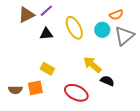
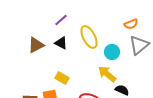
brown triangle: (26, 15) -> (36, 45), moved
cyan circle: (102, 30) -> (112, 52), moved
black triangle: (46, 34) -> (61, 43), turned 32

